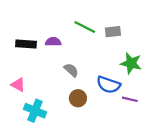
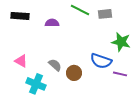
black rectangle: (26, 44) -> (20, 16), moved
gray semicircle: (71, 70) -> (55, 65), moved

